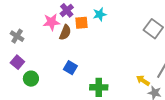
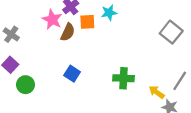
pink star: (51, 22) -> (52, 19), turned 30
green cross: (99, 87) -> (123, 78), moved

